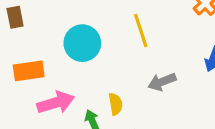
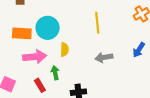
cyan circle: (82, 43) -> (48, 28), moved
yellow semicircle: (116, 104) -> (64, 50), moved

